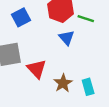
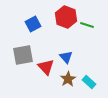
blue triangle: (67, 38) -> (66, 57), moved
cyan rectangle: (88, 87) -> (89, 82), turned -32

